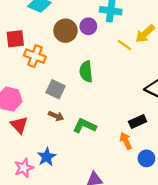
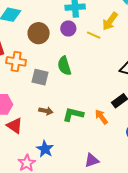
purple circle: (88, 26) -> (68, 28), moved
gray square: (56, 89) -> (40, 77), moved
orange arrow: (126, 141) -> (101, 117), moved

